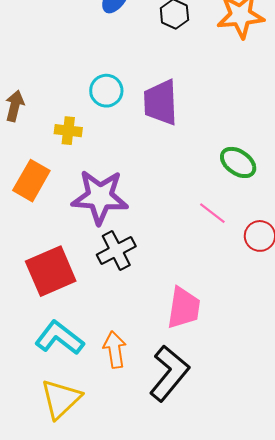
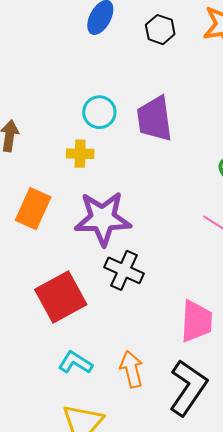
yellow cross: (68, 131) -> (80, 154), moved
black cross: (116, 250) -> (124, 270), turned -33
cyan L-shape: (59, 338) -> (75, 363), size x0.7

